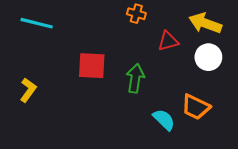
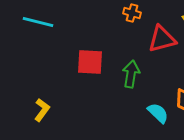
red triangle: (168, 41) -> (162, 39), size x1.4
yellow L-shape: (28, 90) -> (42, 110), moved

